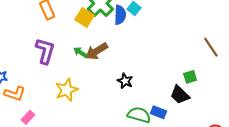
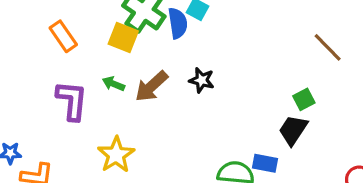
green arrow: (80, 52) -> (113, 84), moved
black star: (125, 81) -> (202, 80), moved
black trapezoid: (180, 95) -> (293, 130), turned 90

